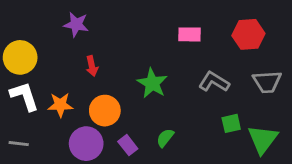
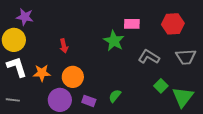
purple star: (76, 24) -> (25, 17), moved
green star: (152, 83) -> (114, 41), moved
green square: (231, 123) -> (161, 86), turned -32
purple rectangle: (128, 145) -> (89, 101), turned -32

